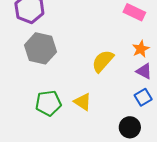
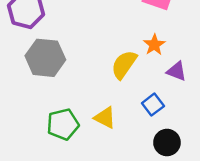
orange star: (141, 49) -> (154, 45), moved
blue square: (143, 97) -> (153, 105), moved

